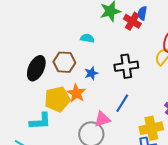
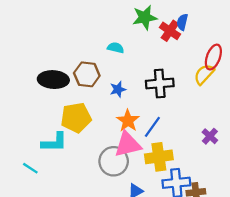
black ellipse: (36, 68) -> (53, 80), turned 65
orange star: (76, 93) -> (128, 121), moved
pink triangle: (102, 119) -> (128, 144), size x1.4
yellow cross: (151, 128) -> (159, 157), moved

